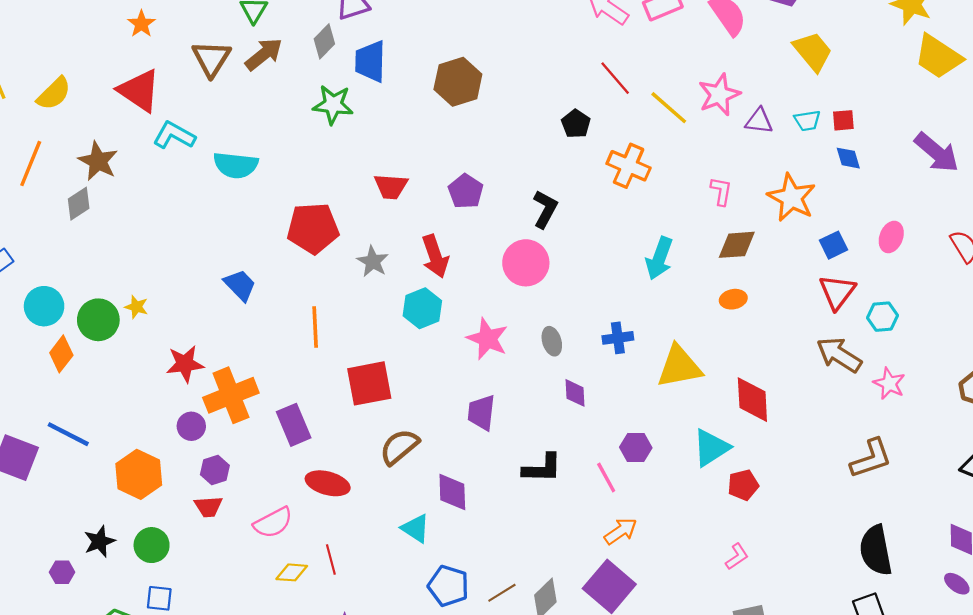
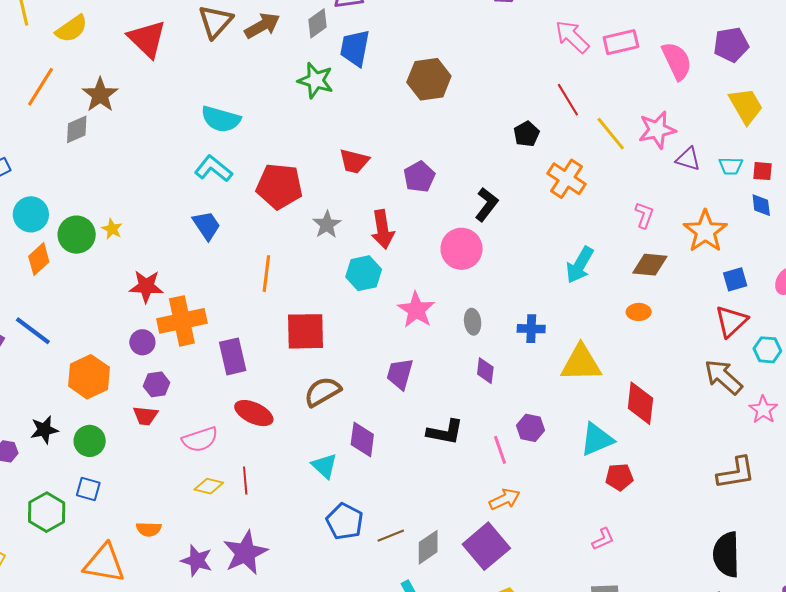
cyan L-shape: (174, 135) -> (213, 169), moved

